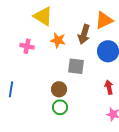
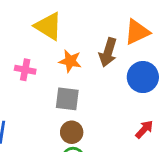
gray square: (76, 66) -> (67, 99), moved
red arrow: (109, 87) -> (144, 129), turned 56

